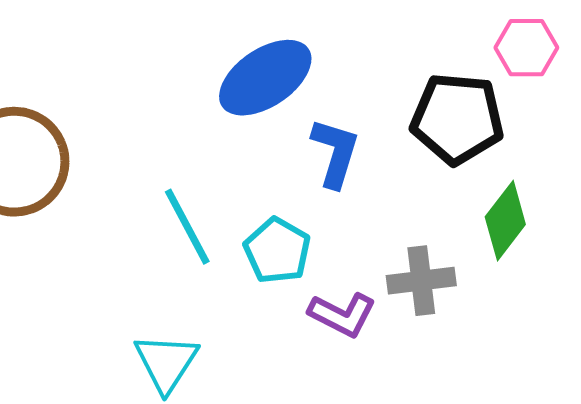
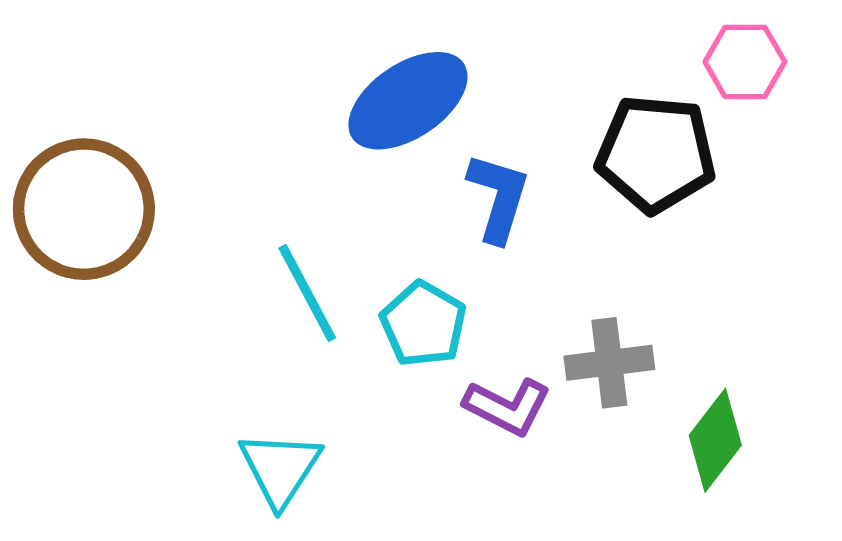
green diamond: (505, 221) -> (715, 440), moved

